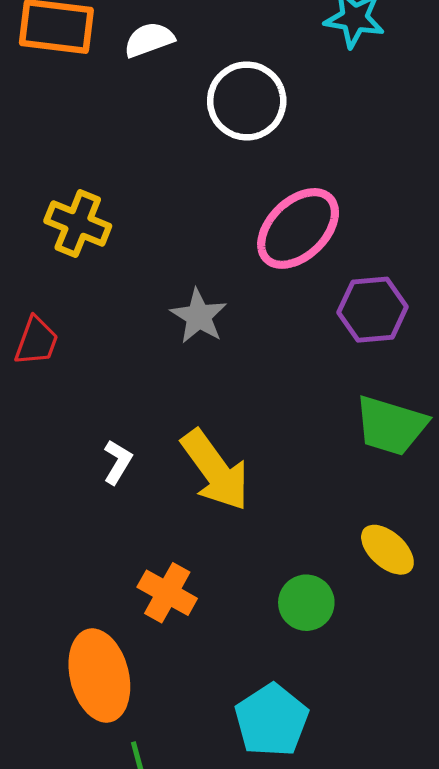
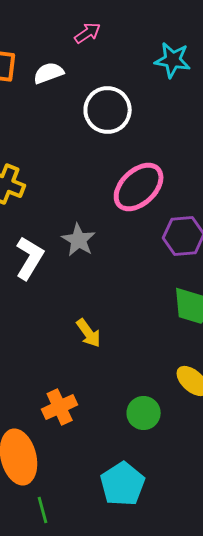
white L-shape: (118, 462) -> (30, 258), moved, size x1.6
yellow arrow: (215, 470) -> (89, 333), size x0.6
orange cross: (167, 593) -> (60, 407), turned 36

